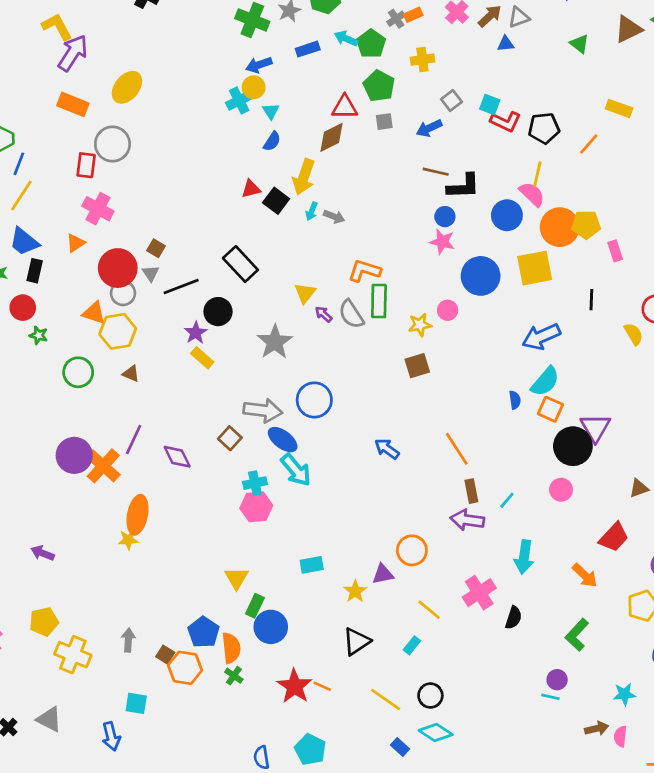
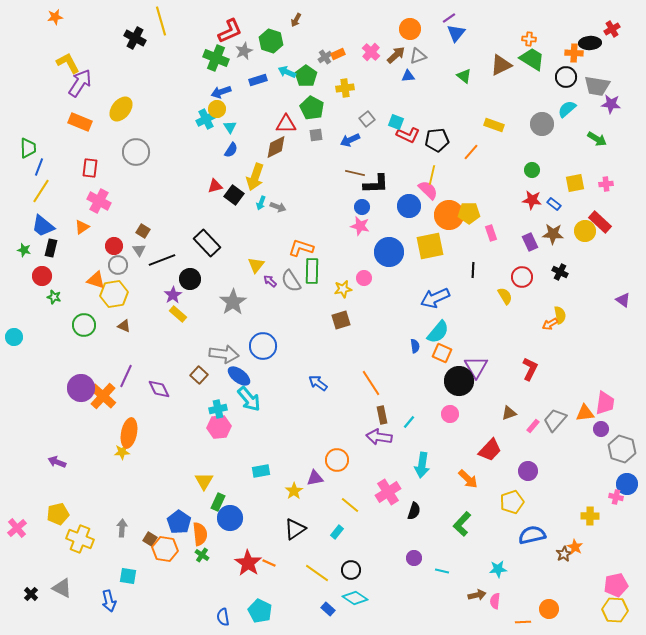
gray circle: (112, 144) -> (136, 152), moved
red circle: (118, 268) -> (114, 246), size x0.6
purple circle: (557, 680) -> (414, 558), moved

